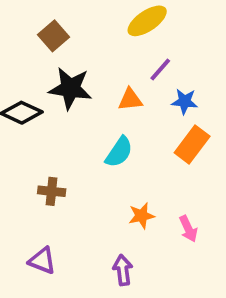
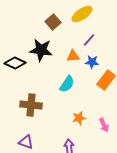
brown square: (53, 36) -> (53, 22), moved
blue star: (185, 101) -> (92, 62), moved
brown cross: (52, 191) -> (31, 105), size x1.5

